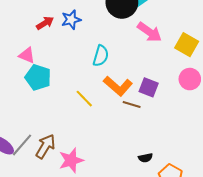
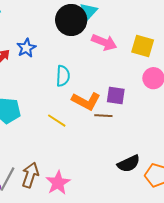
black semicircle: (145, 158) -> (129, 164), size x1.6

